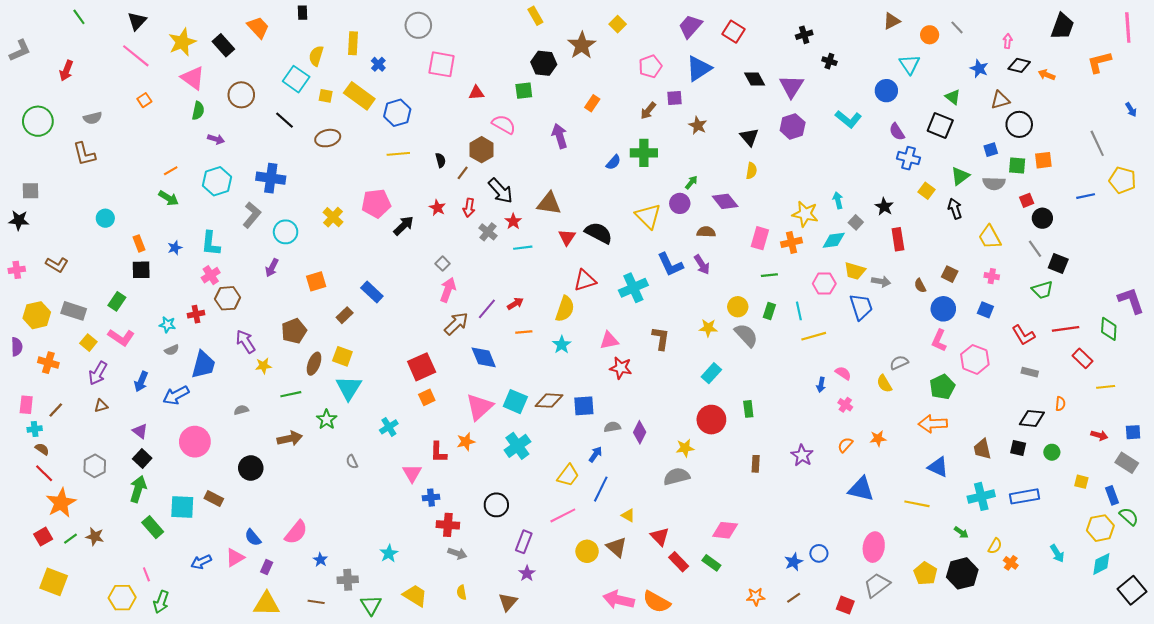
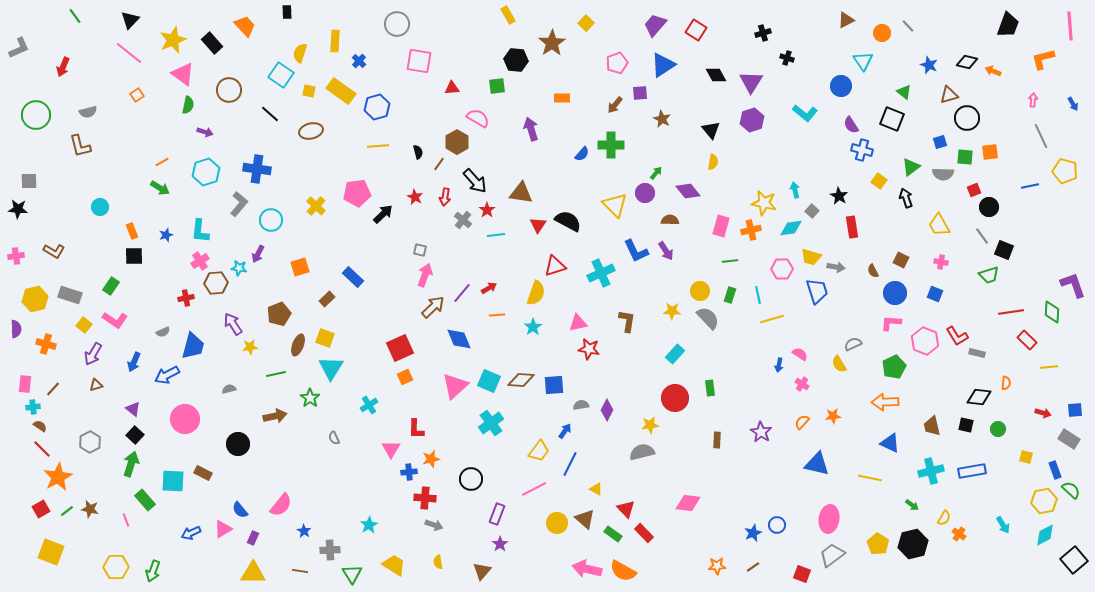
pink arrow: (1008, 41) -> (1033, 100), moved
orange rectangle: (592, 103) -> (562, 98), turned 56
gray square: (443, 264) -> (420, 250), turned -32
cyan star: (167, 325) -> (239, 268), moved
red L-shape: (1023, 335) -> (957, 336), moved
pink L-shape: (939, 340) -> (891, 323), turned 70
orange star: (466, 442) -> (431, 459), moved
green rectangle: (711, 563) -> (613, 534), moved
pink line: (146, 574) -> (126, 520), moved

